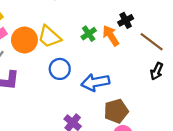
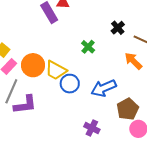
orange arrow: (111, 36) -> (133, 61), moved
yellow trapezoid: (49, 37) -> (56, 70), moved

